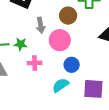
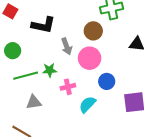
cyan semicircle: (61, 85) -> (87, 104), moved

